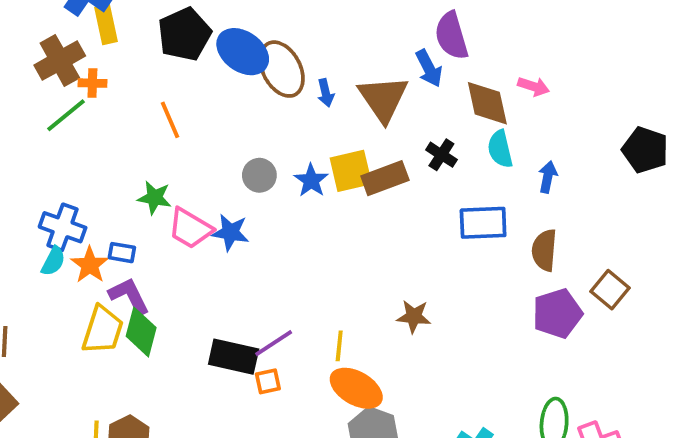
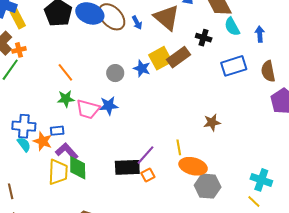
orange line: (170, 120) -> (65, 72), moved
cyan semicircle: (53, 261) -> (24, 144), turned -49

